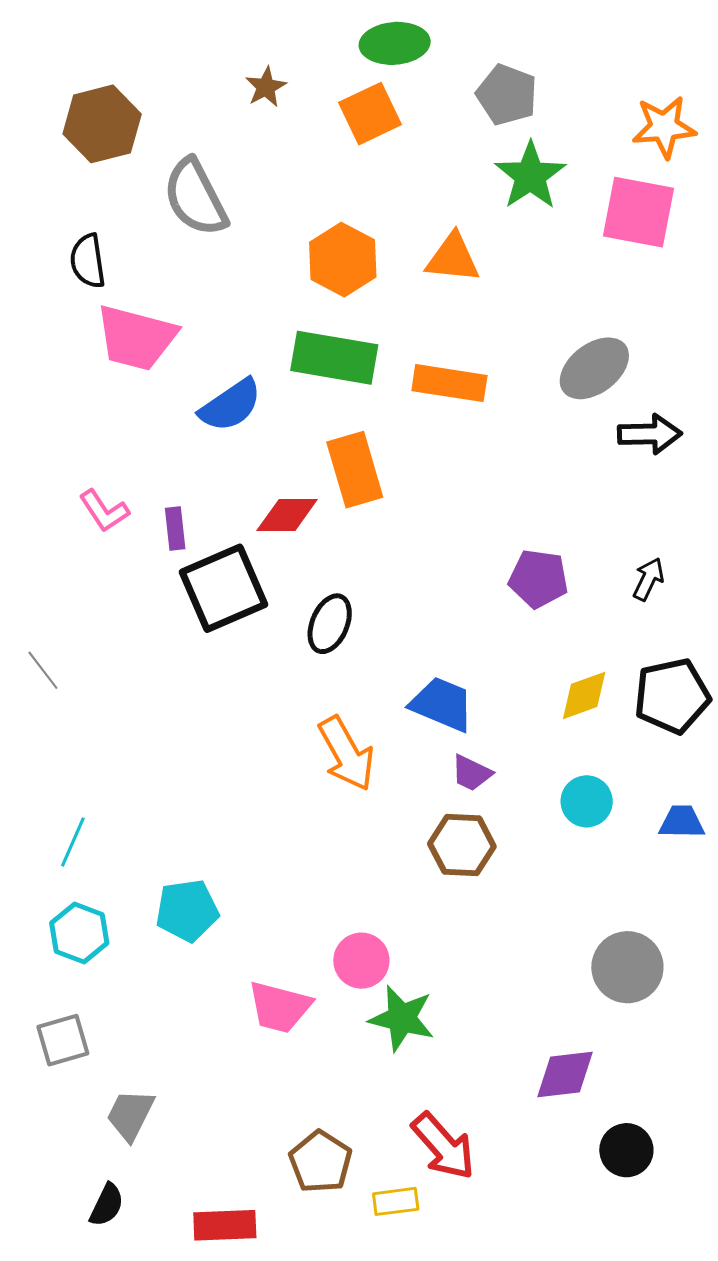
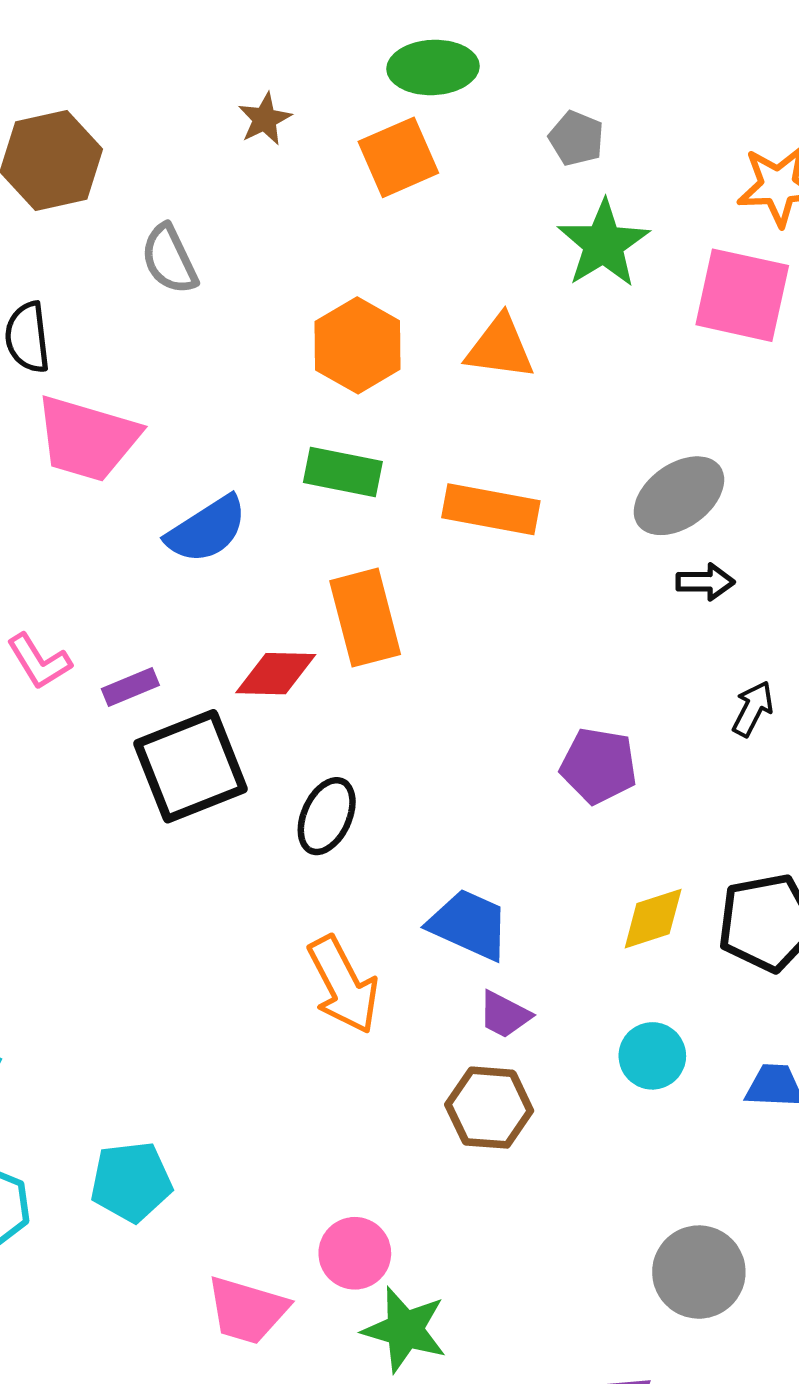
gray pentagon: (507, 95) -> (576, 138), size x0.7
gray semicircle: (195, 197) -> (169, 259), size x0.7
green rectangle: (334, 358) -> (343, 472), size x0.7
black arrow: (650, 434) -> (705, 582), moved, size x0.7
purple rectangle: (175, 529) -> (130, 687), turned 72
black arrow: (648, 579) -> (753, 709), moved

